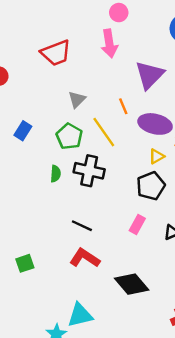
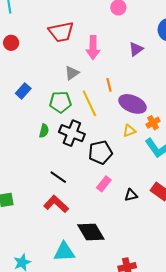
pink arrow: (109, 44) -> (93, 48), moved
purple triangle: (150, 75) -> (136, 49), moved, size x0.6
green pentagon: (69, 136) -> (60, 102), turned 30
black pentagon: (151, 186) -> (100, 152), moved
cyan triangle: (80, 315) -> (64, 252), moved

